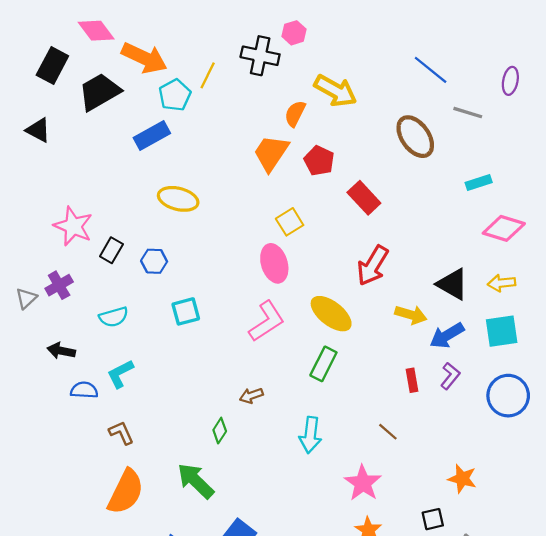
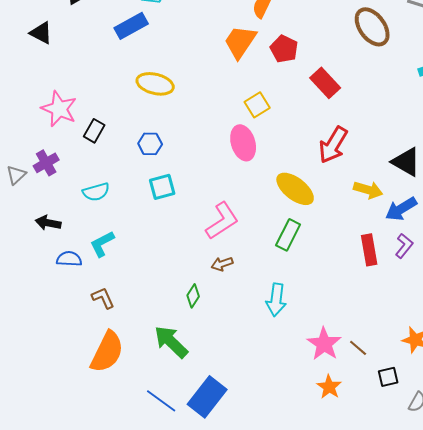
black triangle: (38, 130) -> (41, 33), moved
blue hexagon: (154, 261) -> (150, 144), moved
pink L-shape: (267, 321) -> (222, 221), moved
red rectangle: (412, 380) -> (369, 250), size x1.4
brown line: (388, 432) -> (358, 348), moved

